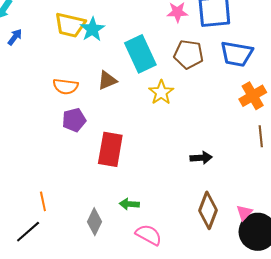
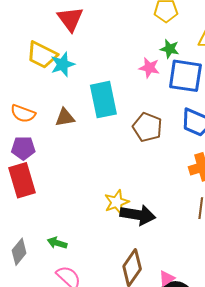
brown pentagon: (189, 54) -> (147, 127), moved
yellow star: (161, 92) -> (117, 202), moved
red rectangle: (110, 149) -> (22, 180), moved, turned -40
black arrow: (201, 158) -> (138, 215), size x1.6

